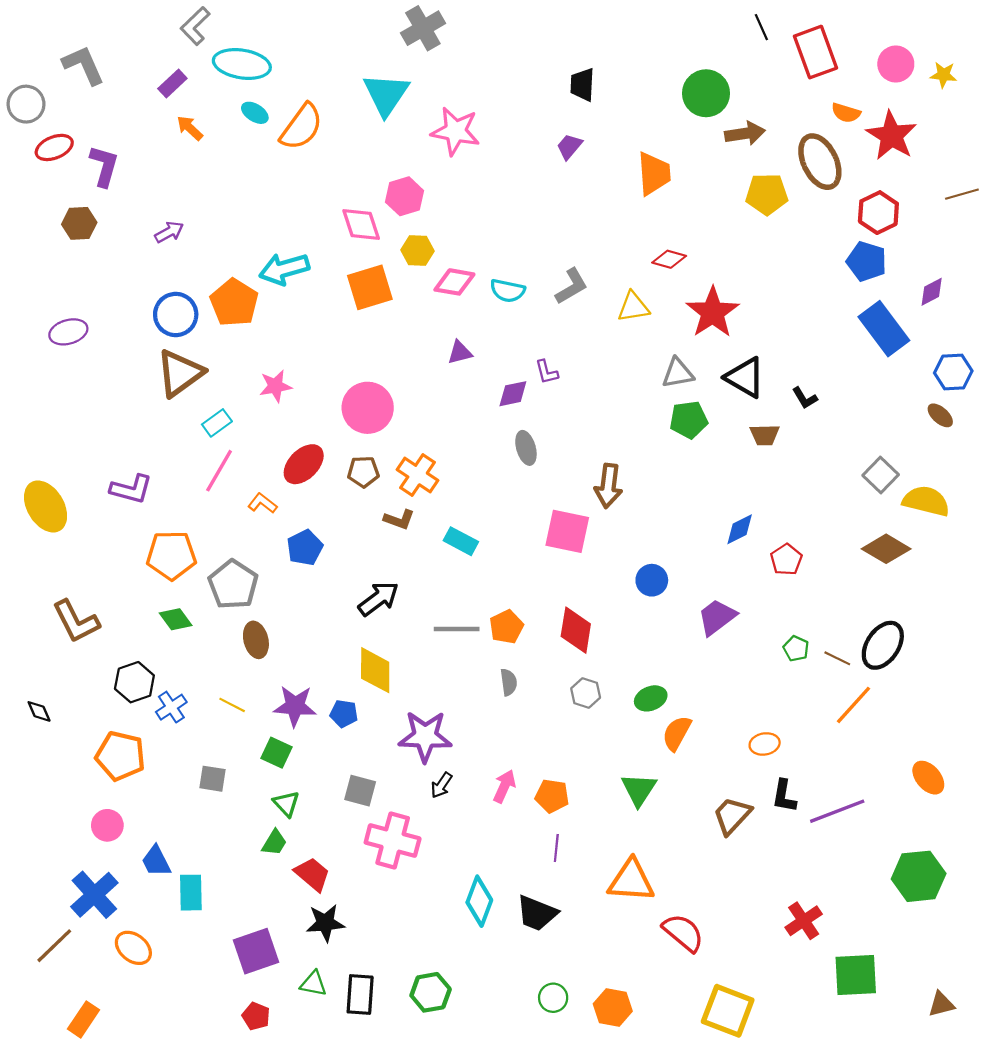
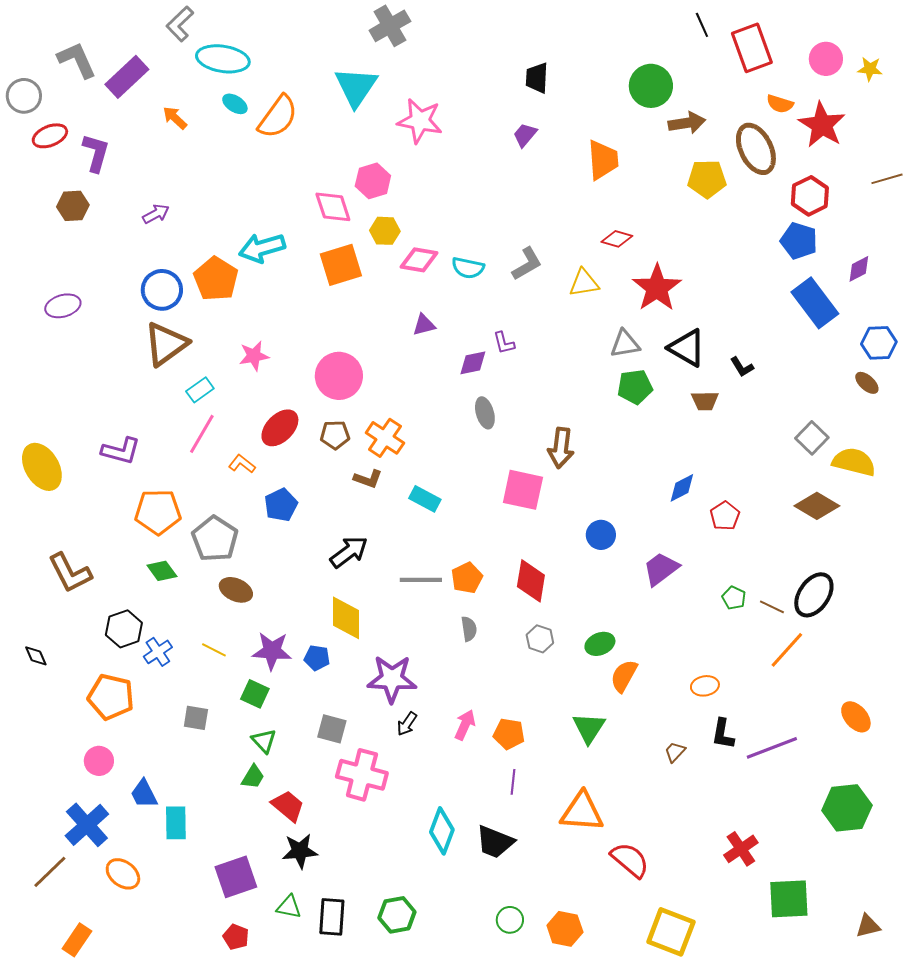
purple rectangle: (172, 84) -> (127, 77), moved, size x1.6
brown ellipse: (256, 640) -> (236, 590), turned -52
brown trapezoid: (732, 816) -> (675, 752), size x0.6

